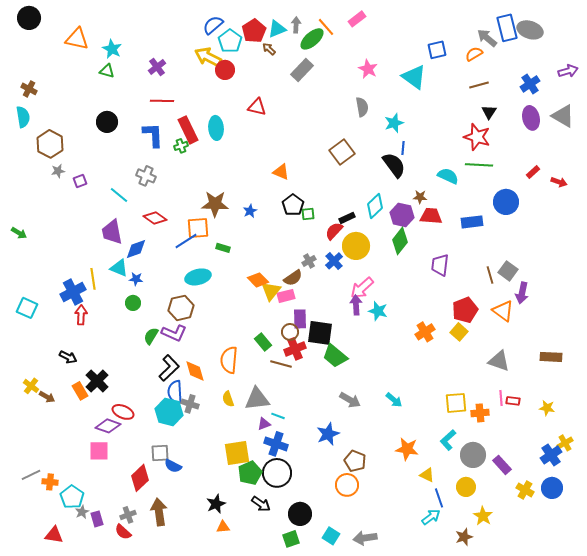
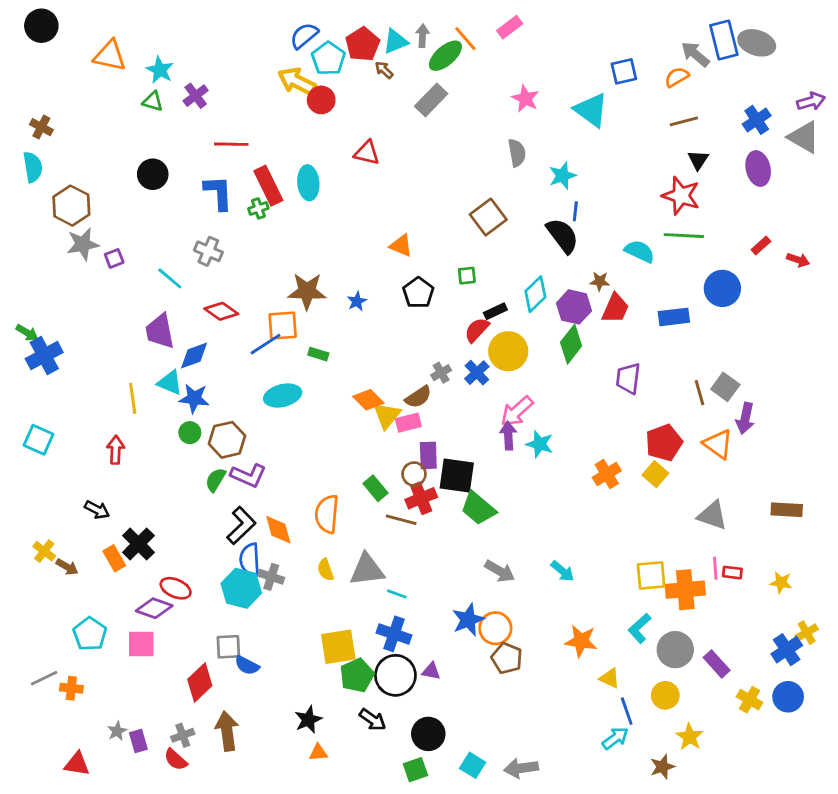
purple cross: (157, 67) -> (196, 96), moved
gray triangle: (563, 116) -> (804, 137), moved
gray star: (58, 171) -> (83, 244), size x1.6
green square: (308, 214) -> (467, 276), moved
red trapezoid: (431, 216) -> (615, 308), turned 110
blue star: (136, 279) -> (194, 398), size x1.5
blue cross: (73, 292) -> (44, 356), moved
brown hexagon: (181, 308) -> (227, 440), moved
orange cross: (480, 413) -> (685, 590), size x1.5
purple triangle: (264, 424) -> (431, 671), moved, turned 32
orange circle: (347, 485) -> (495, 628), moved
cyan pentagon: (72, 497) -> (90, 634), moved

